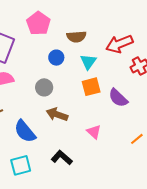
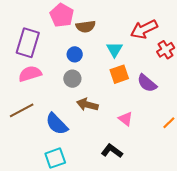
brown semicircle: (76, 37) -> (86, 27), moved
blue circle: (56, 58) -> (75, 54), moved
black L-shape: (62, 158) -> (112, 151), moved

